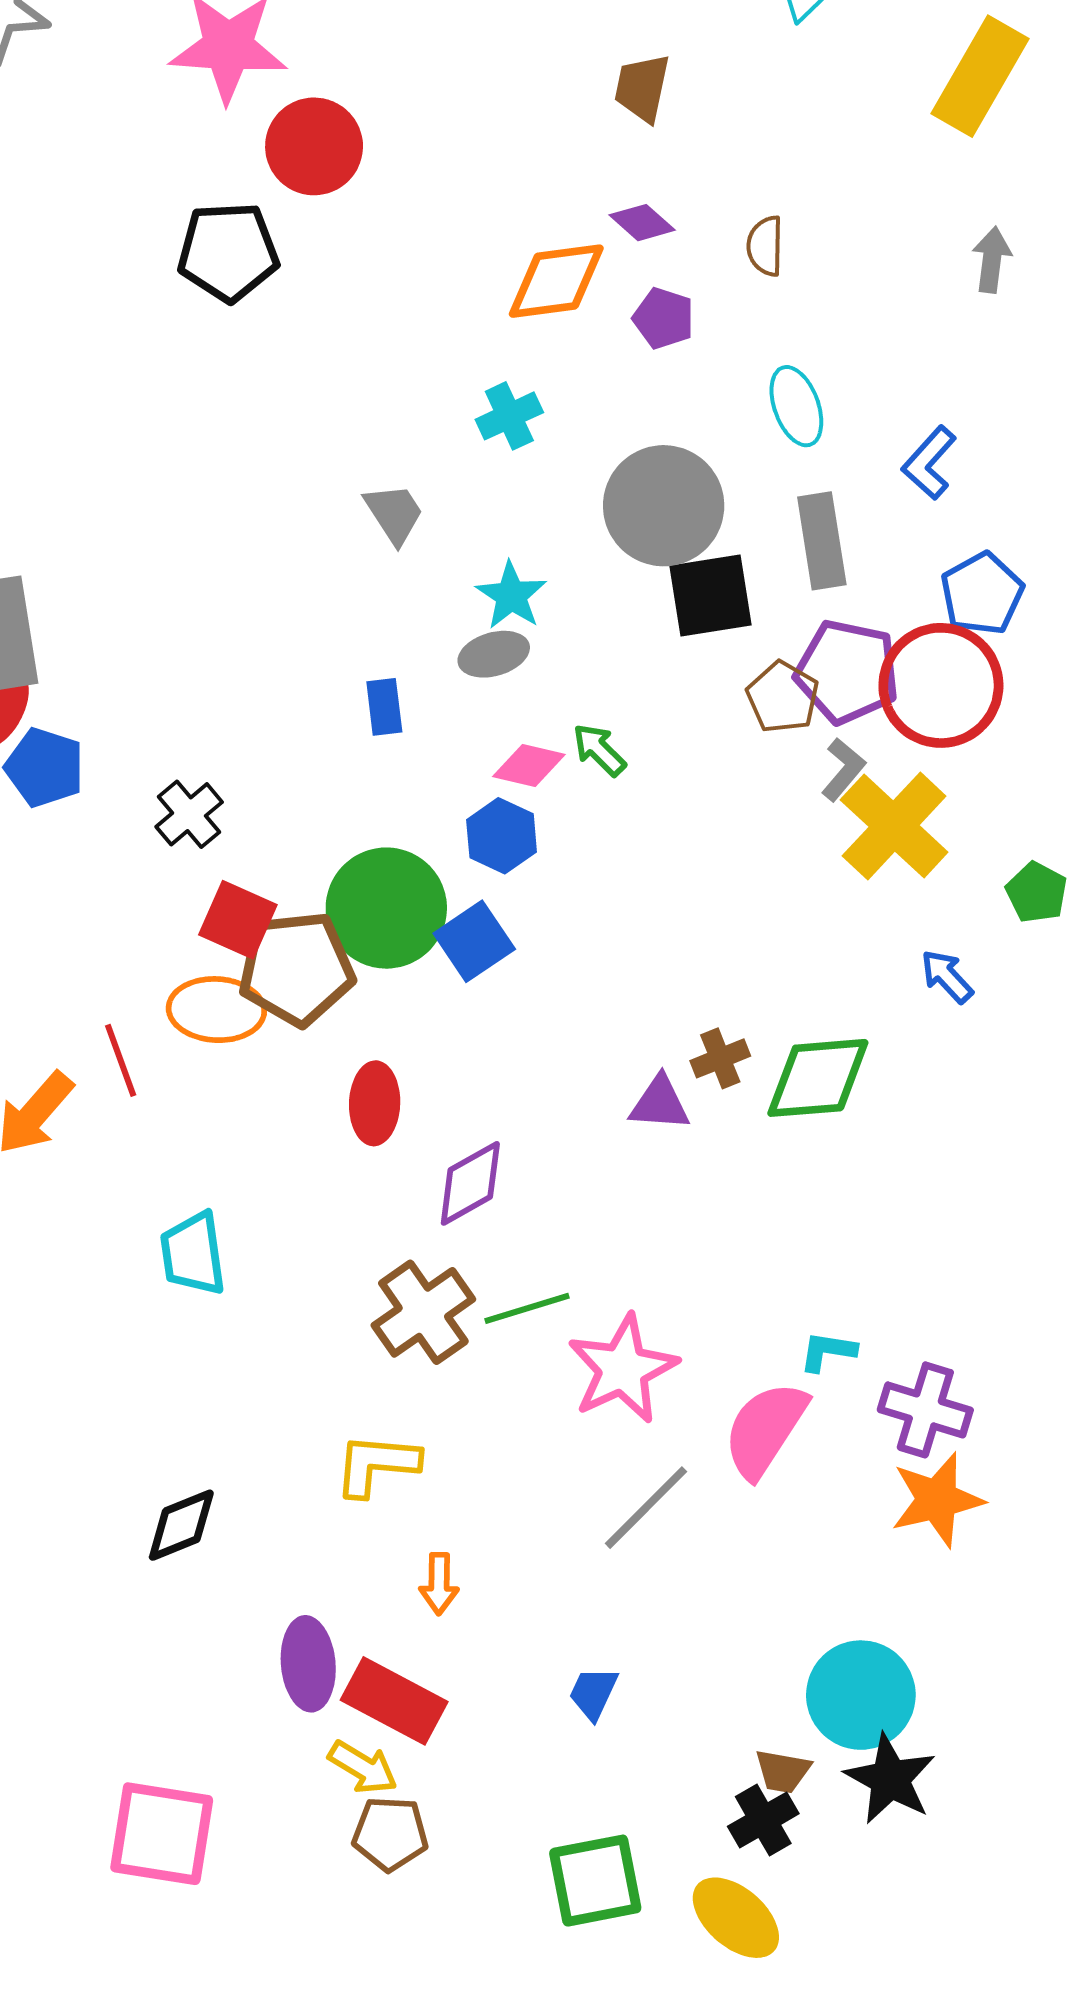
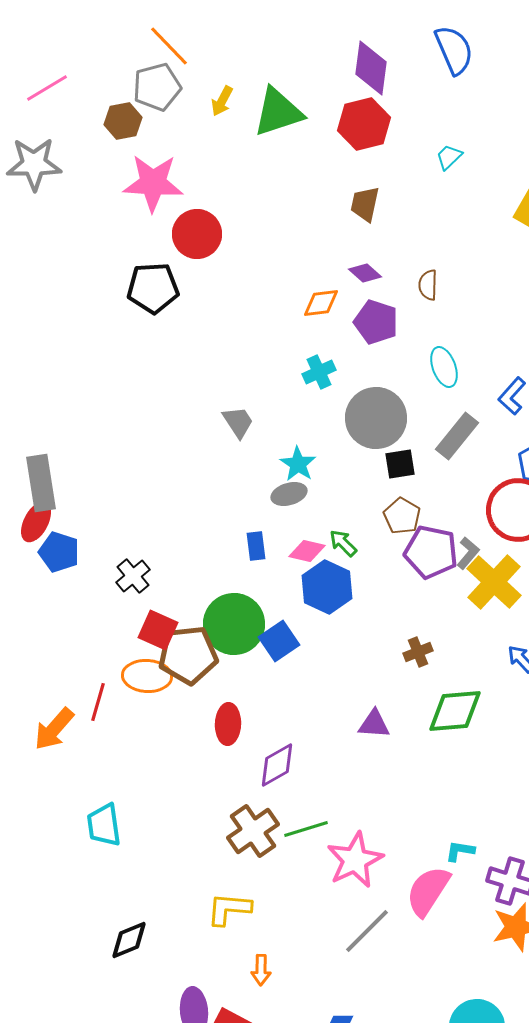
orange diamond: (556, 281) -> (321, 303), size x0.7
purple pentagon: (664, 318) -> (376, 322), size x1.4
cyan cross: (509, 416) -> (319, 372), moved
gray rectangle: (822, 541) -> (457, 436), turned 48
black square: (710, 596) -> (400, 464), size x0.7
purple pentagon: (847, 672) -> (431, 552), moved
brown pentagon: (783, 697) -> (402, 516), moved
blue rectangle: (384, 707) -> (256, 546), moved
blue hexagon: (502, 836) -> (327, 587), moved, size x1.4
brown cross: (720, 1058) -> (418, 652), moved
red line: (121, 1060) -> (98, 702), turned 36
cyan trapezoid: (193, 1254) -> (104, 825), moved

